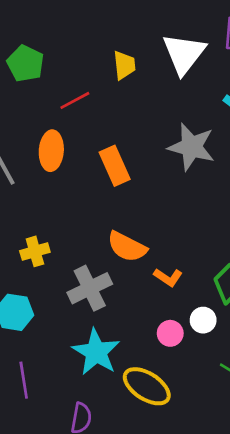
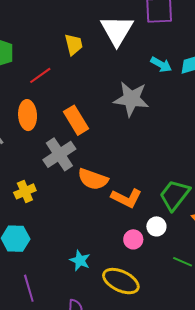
orange L-shape: (168, 277) -> (126, 198), size x1.4
gray cross: (90, 288) -> (59, 154), moved
cyan star: (96, 352) -> (80, 260), size x0.6

